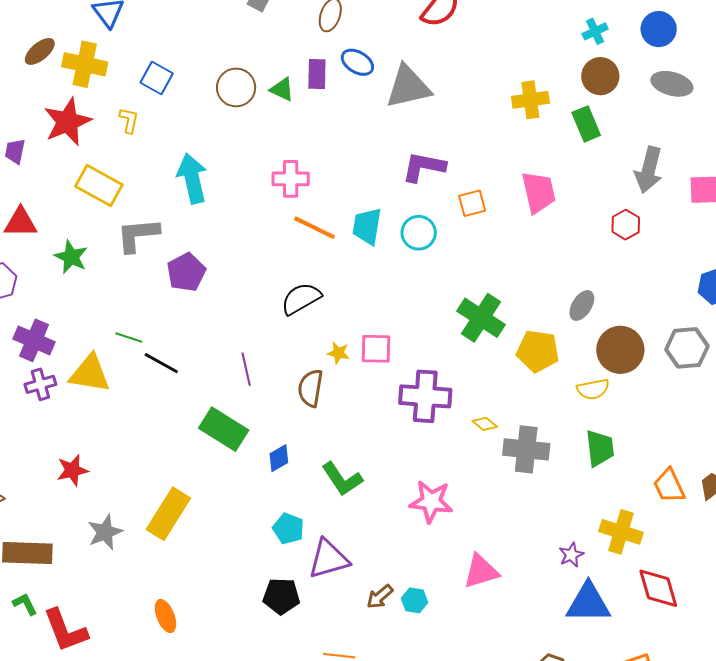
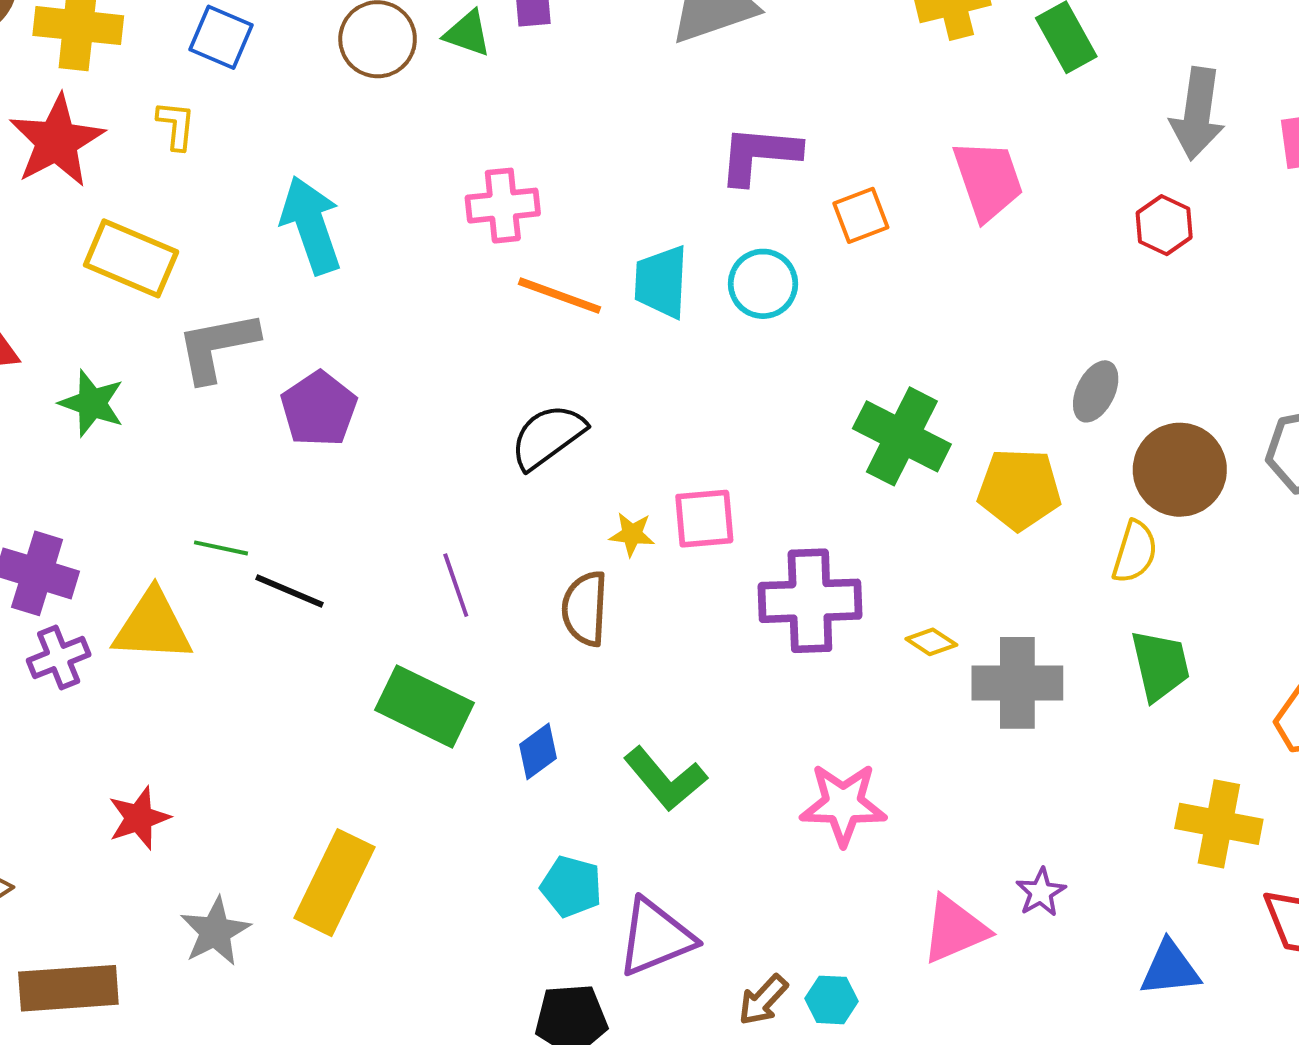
yellow semicircle: (593, 389) -> (1135, 552), turned -56
purple star: (571, 555) -> (1041, 892), moved
blue triangle: (588, 603) -> (1170, 969), size x0.7

